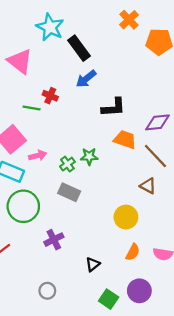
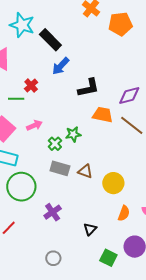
red cross: (50, 96) -> (31, 85), turned 32
pink arrow: (38, 156) -> (34, 125), moved
brown triangle: (148, 186) -> (85, 171), moved

